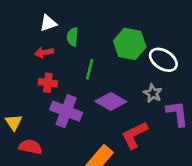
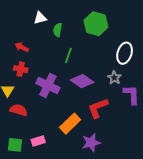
green hexagon: (130, 44) -> (96, 24), moved
red arrow: (44, 52) -> (22, 47), moved, turned 32
white ellipse: (163, 60) -> (125, 53), turned 70
red cross: (48, 83) -> (21, 69), moved

